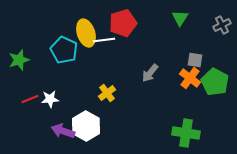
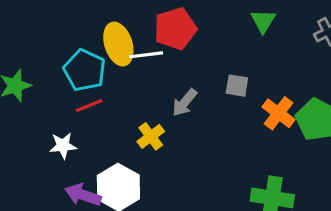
gray square: (195, 60) -> (237, 86), moved
gray arrow: (150, 73) -> (185, 103), moved
red line: (30, 99) -> (89, 106), moved

